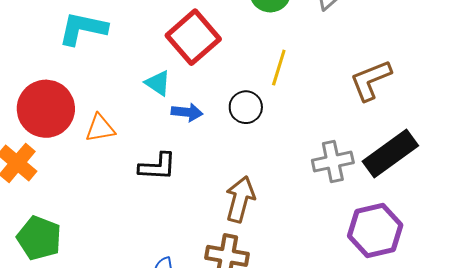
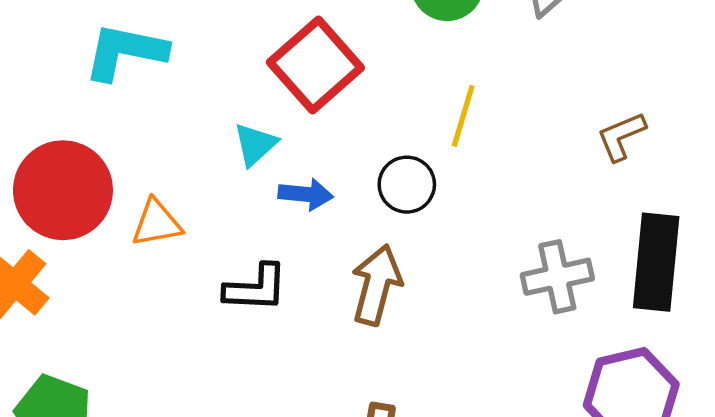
brown L-shape: (371, 80) -> (621, 136), size x0.7
cyan triangle: (158, 83) -> (255, 144), turned 44
black rectangle: (390, 154) -> (656, 262), turned -48
brown arrow: (240, 199) -> (377, 285), moved

